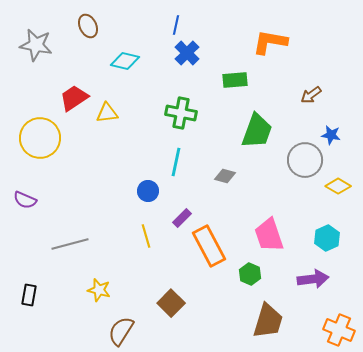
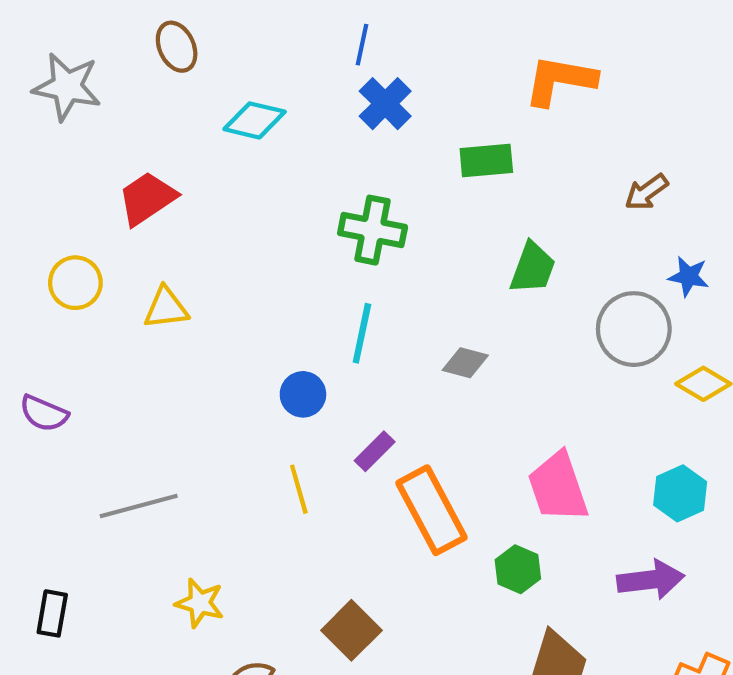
yellow triangle: (107, 113) -> (166, 308), moved
green trapezoid: (257, 131) -> (533, 268), size x0.7
yellow circle: (40, 138) -> (75, 283), size x0.6

